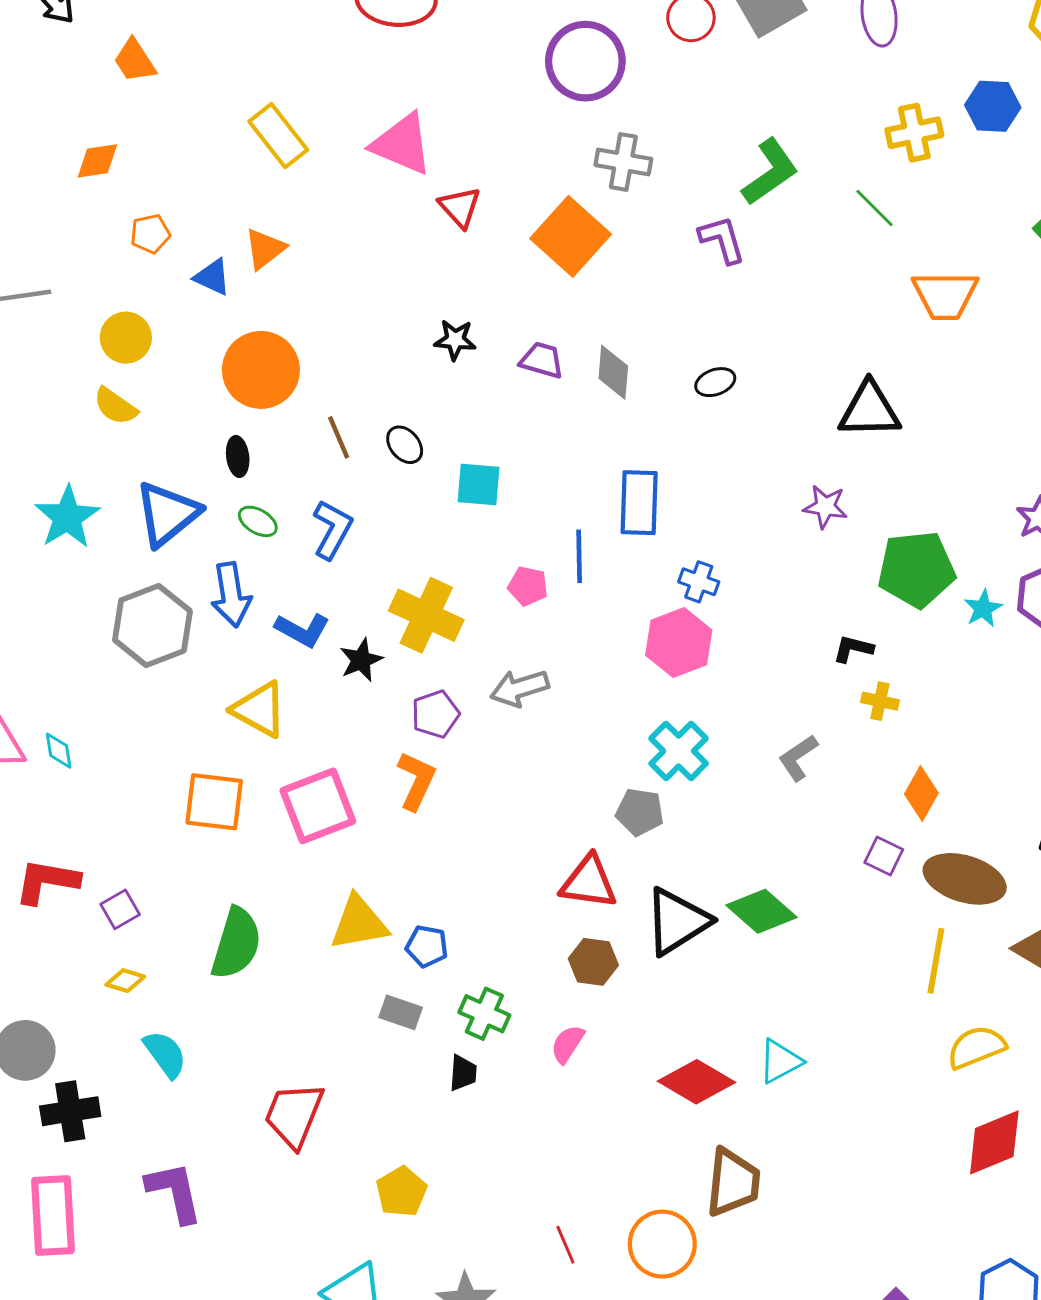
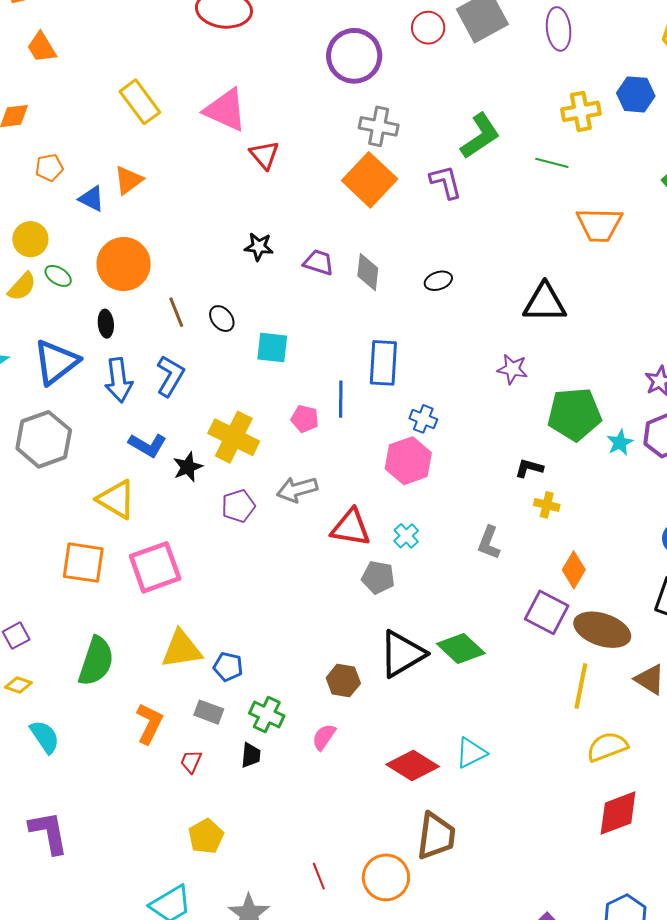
green line: (875, 208) -> (552, 163), turned -32
orange square: (571, 236) -> (370, 180), moved
yellow semicircle: (115, 406) -> (22, 287), turned -84
green ellipse: (258, 521) -> (58, 276), moved
blue arrow: (231, 595) -> (119, 380), moved
cyan cross: (679, 751) -> (406, 536), size x0.6
gray L-shape: (798, 758) -> (489, 543), turned -36
orange L-shape: (416, 781) -> (149, 724), moved
purple square: (884, 856) -> (547, 612), size x1.6
red triangle: (589, 882) -> (351, 528), moved
red trapezoid: (294, 1115) -> (191, 762), moved, size x0.5

